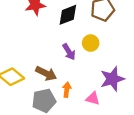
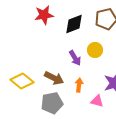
orange arrow: (67, 90) -> (79, 85), moved

